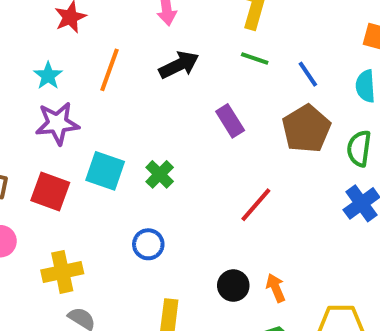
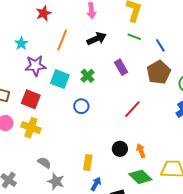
cyan star: (48, 76) -> (21, 43), moved
cyan square: (105, 171) -> (60, 79), moved
green cross: (160, 174) -> (88, 76), moved
blue circle: (148, 244) -> (81, 106), moved
yellow cross: (62, 272) -> (31, 128), moved, turned 30

